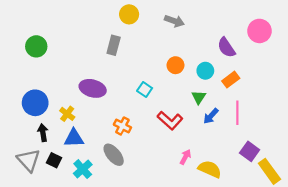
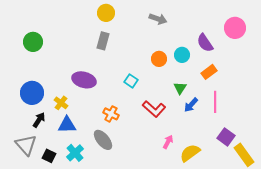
yellow circle: (129, 14) -> (106, 13), moved
cyan circle: (205, 71) -> (182, 55), moved
black arrow: (43, 133) -> (39, 120), turned 42
black square: (54, 160) -> (49, 156), moved
yellow semicircle: (210, 169) -> (190, 153), turned -60

